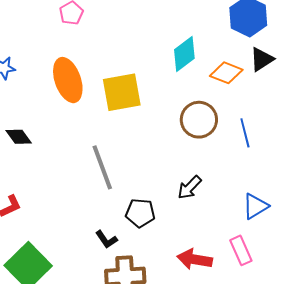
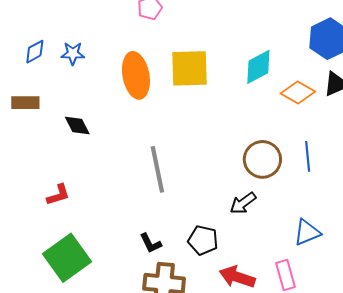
yellow square: (122, 92) -> (190, 68), moved
brown circle: (199, 120) -> (262, 159), moved
black pentagon: (140, 213) -> (203, 240), moved

